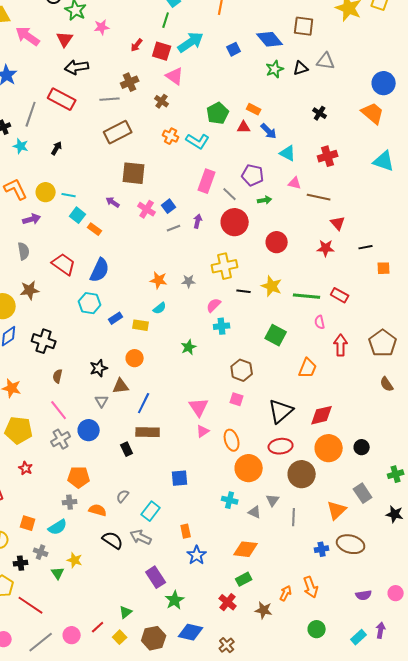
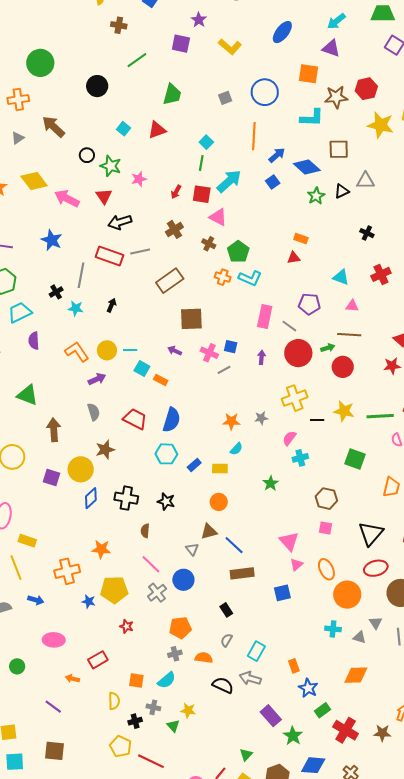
gray line: (110, 99) -> (140, 252), moved
green pentagon: (218, 113) -> (238, 252), moved
blue arrow: (269, 131) -> (277, 155), moved, turned -78
brown line: (319, 197) -> (349, 335), moved
green arrow: (265, 200) -> (328, 348), moved
blue square: (169, 206) -> (231, 347), turned -32
gray line: (174, 228) -> (224, 370), moved
black star: (99, 368) -> (166, 501), moved, turned -30
blue line: (144, 403) -> (234, 545), turned -65
black rectangle: (127, 449) -> (226, 610), moved
blue square: (180, 478) -> (282, 593), moved
green rectangle: (244, 579) -> (322, 710), moved
red cross: (228, 602) -> (346, 730), size x1.4

